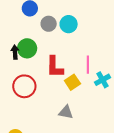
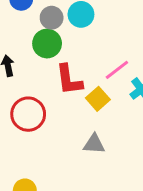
green circle: (27, 48) -> (47, 44), moved
pink line: (88, 65) -> (117, 70), turned 60

